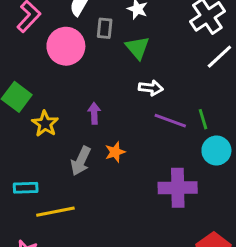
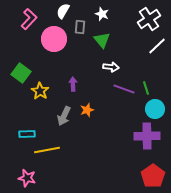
purple cross: (178, 188) -> (147, 136), moved

